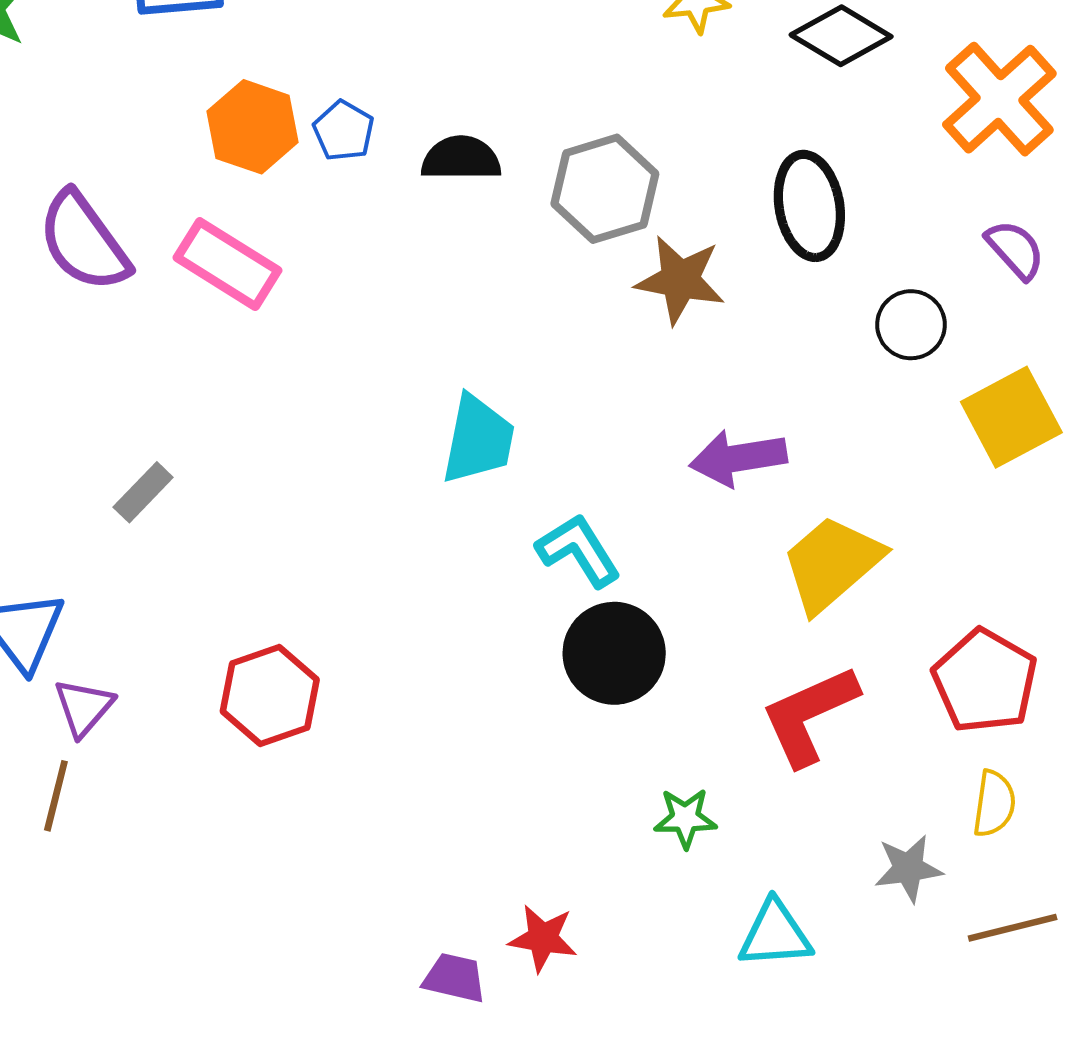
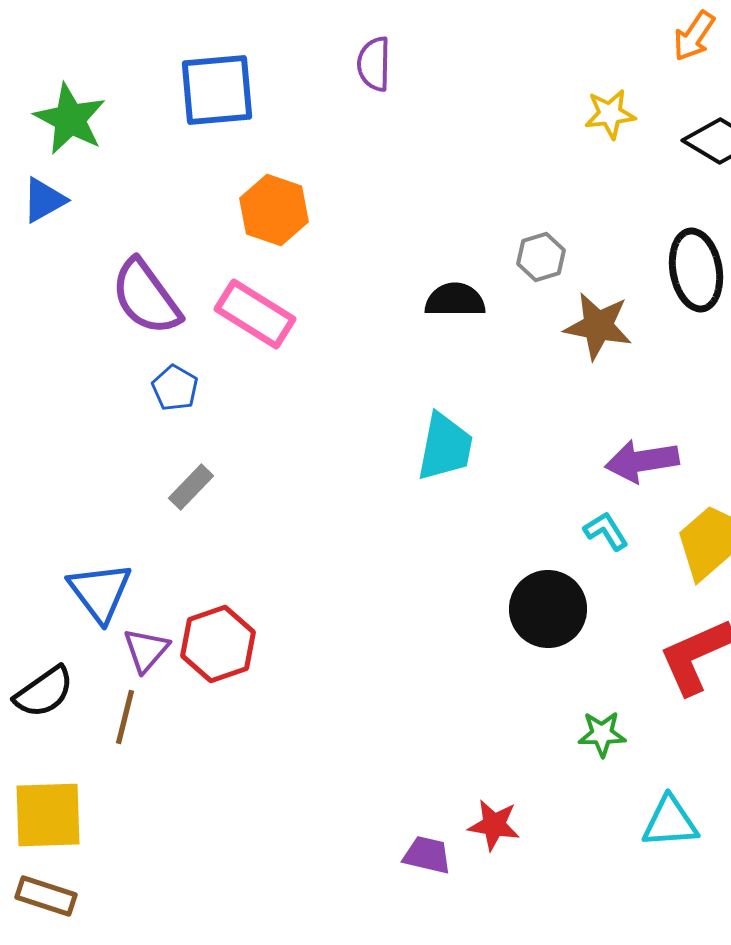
blue pentagon: (344, 131) -> (175, 388), moved
black semicircle: (461, 158) -> (455, 300), moved
gray hexagon: (605, 189) -> (541, 257), size x0.6
cyan L-shape: (578, 550) -> (606, 531), moved, size x0.7
red hexagon: (270, 695) -> (218, 644), moved

